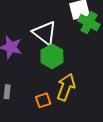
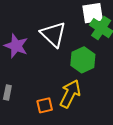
green hexagon: (52, 56) -> (83, 60), moved

